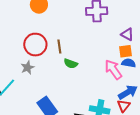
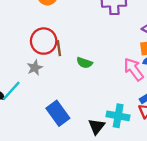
brown line: (59, 46) -> (59, 48), moved

